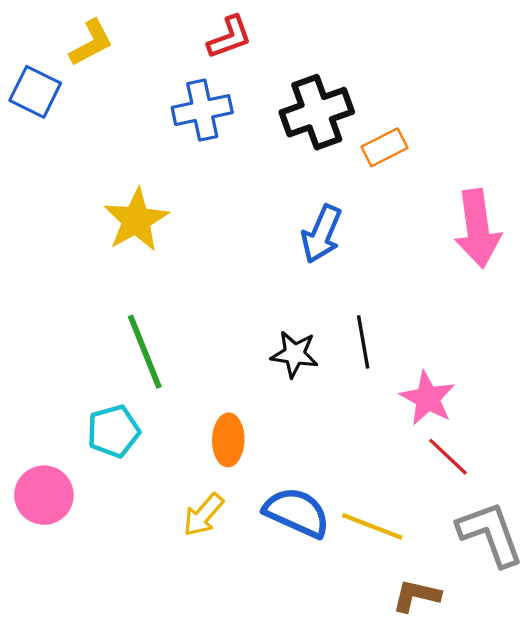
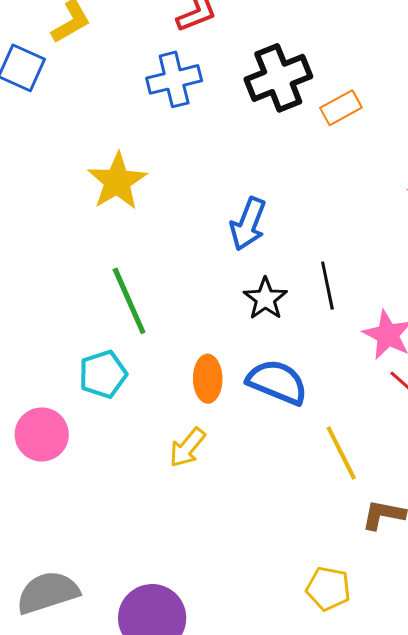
blue arrow: (322, 234) -> (248, 224), moved
black star: (294, 354) -> (265, 299), turned 30
blue semicircle: (297, 512) -> (277, 382), moved
yellow line: (372, 526) -> (341, 453), turned 44

